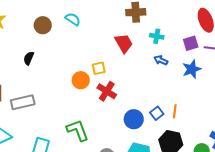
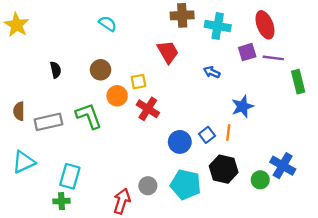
brown circle: (43, 25) -> (101, 70), moved
cyan cross: (157, 36) -> (218, 26), moved, size x1.5
black semicircle: (29, 58) -> (56, 70), turned 144
blue star: (192, 69) -> (242, 106), moved
green L-shape: (78, 130) -> (89, 116), moved

